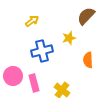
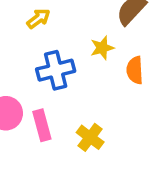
orange semicircle: (88, 60) -> (135, 70), moved

